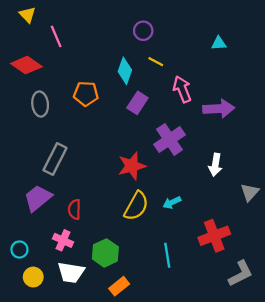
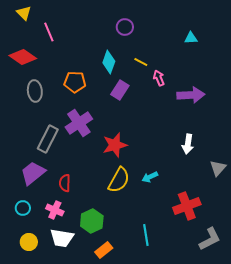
yellow line: (156, 62) -> (141, 62), moved
pink arrow: (182, 89) -> (159, 78), size x0.7
purple cross: (170, 140) -> (79, 123), moved
cyan circle: (19, 250) -> (23, 208), moved
cyan line: (167, 255) -> (146, 235), moved

